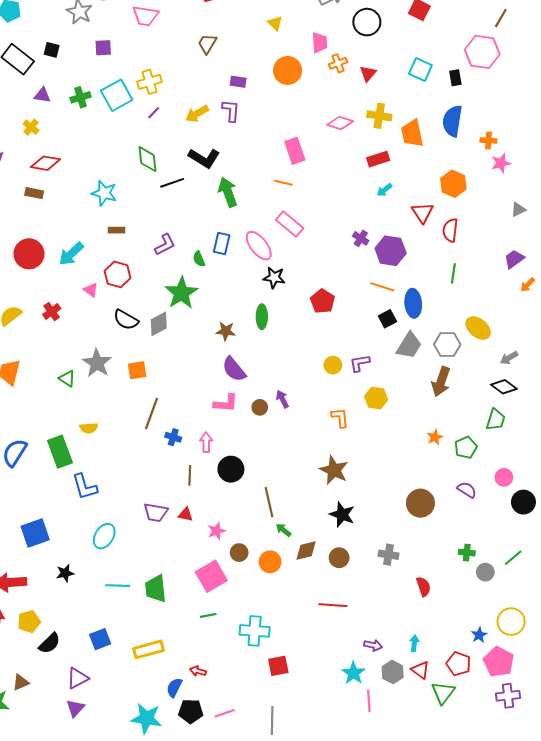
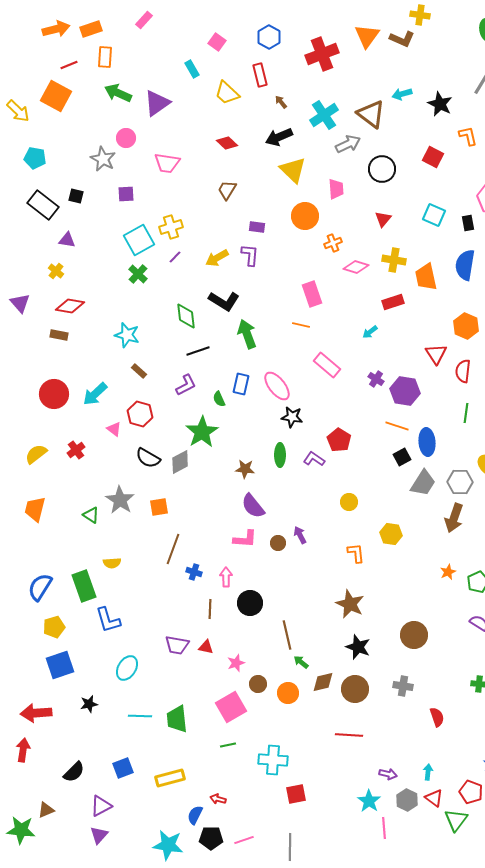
yellow triangle: (275, 23) -> (293, 170), size x1.8
orange cross: (338, 63) -> (333, 243), moved
green cross: (80, 97) -> (138, 274), moved, turned -30
green diamond: (147, 159) -> (186, 316), moved
black line: (172, 183) -> (198, 351), moved
cyan arrow: (384, 190) -> (370, 332), moved
pink rectangle: (290, 224) -> (327, 365), moved
brown rectangle: (117, 230) -> (139, 371), turned 42
purple L-shape: (360, 363) -> (314, 459), moved, turned 45
brown circle: (420, 503) -> (414, 635), moved
brown circle: (339, 558) -> (355, 689), size x1.4
yellow pentagon: (29, 622) -> (54, 627), moved

